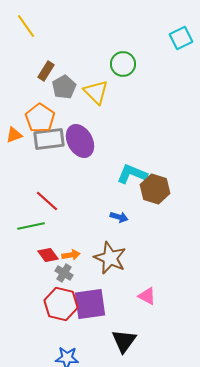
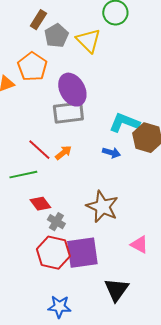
gray rectangle: (49, 139) -> (68, 113), moved
blue arrow: (119, 217) -> (111, 153), moved
orange arrow: (71, 255) -> (63, 153), moved, turned -30

